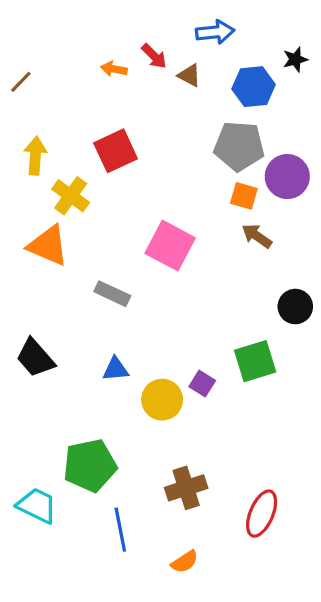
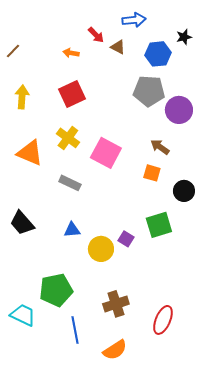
orange arrow: (114, 69) -> (71, 53), moved
yellow cross: (71, 196) -> (68, 138), moved
orange square: (244, 196) -> (152, 173), moved
orange semicircle: (185, 562) -> (115, 350), size x1.4

